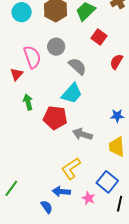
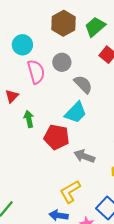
cyan circle: (22, 12) -> (22, 45), moved
red triangle: (17, 74) -> (12, 96), moved

